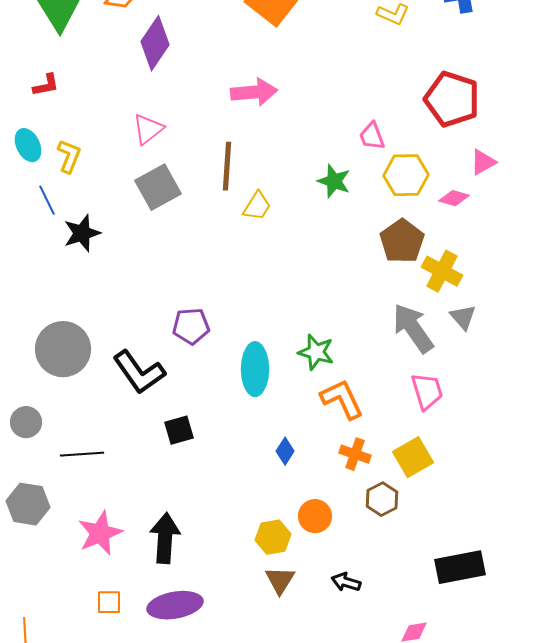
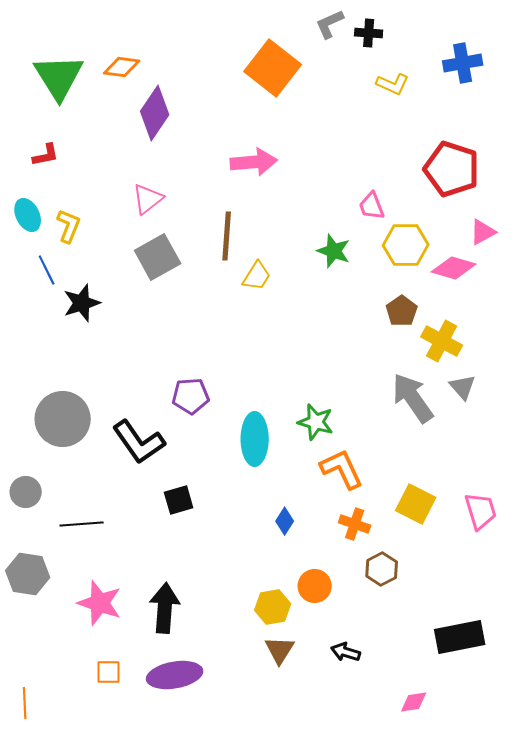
pink diamond: (454, 198) -> (454, 268), size x1.4
brown pentagon: (402, 241) -> (402, 311), size x0.7
pink trapezoid: (427, 391) -> (481, 511), moved
yellow square: (413, 457) -> (416, 504), moved, turned -33
pink star: (100, 533) -> (100, 603), turned -30

